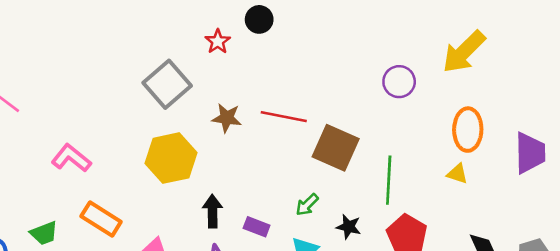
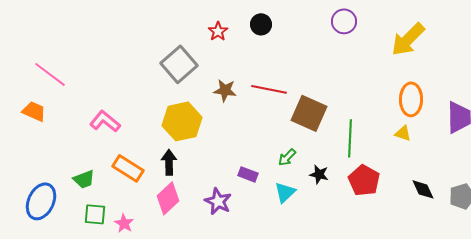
black circle: (259, 19) -> (261, 24), moved
purple circle: (399, 82) -> (344, 21), moved
black arrow: (212, 211) -> (169, 162), moved

